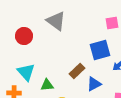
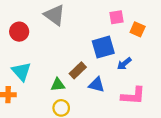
blue triangle: (94, 84) -> (97, 85), turned 42
green triangle: (47, 85) -> (58, 85), moved

